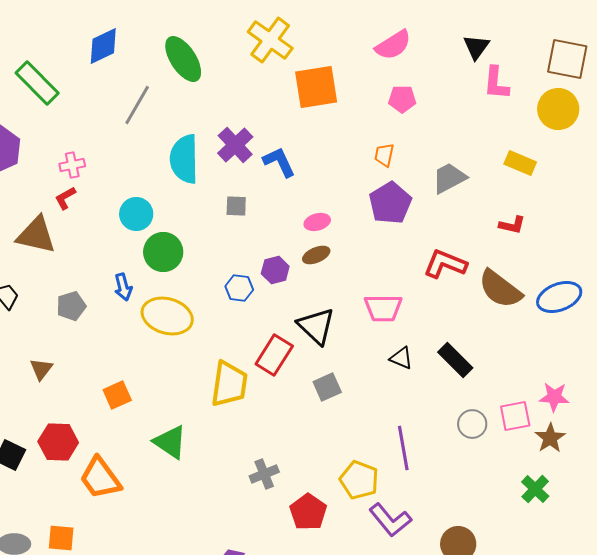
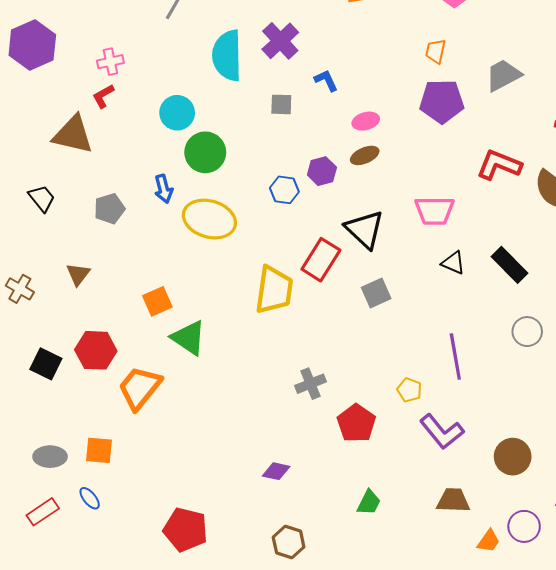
blue L-shape: (279, 162) -> (326, 80), moved, size x0.7
purple pentagon: (390, 203) -> (442, 101), turned 30
green triangle: (170, 442) -> (189, 338), moved
orange trapezoid: (100, 478) -> (140, 388), turned 75
yellow pentagon: (359, 480) -> (409, 390), size x0.6

